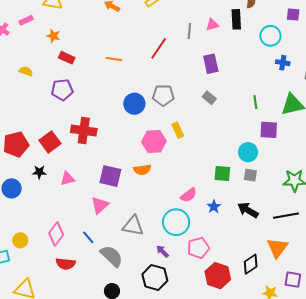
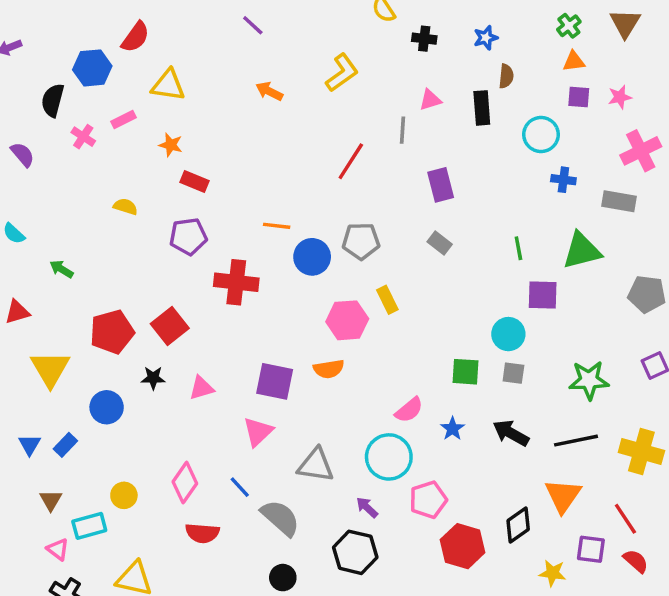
pink triangle: (212, 25) -> (430, 100), moved
orange line: (114, 59) -> (277, 226), moved
red cross: (84, 130) -> (236, 282), moved

